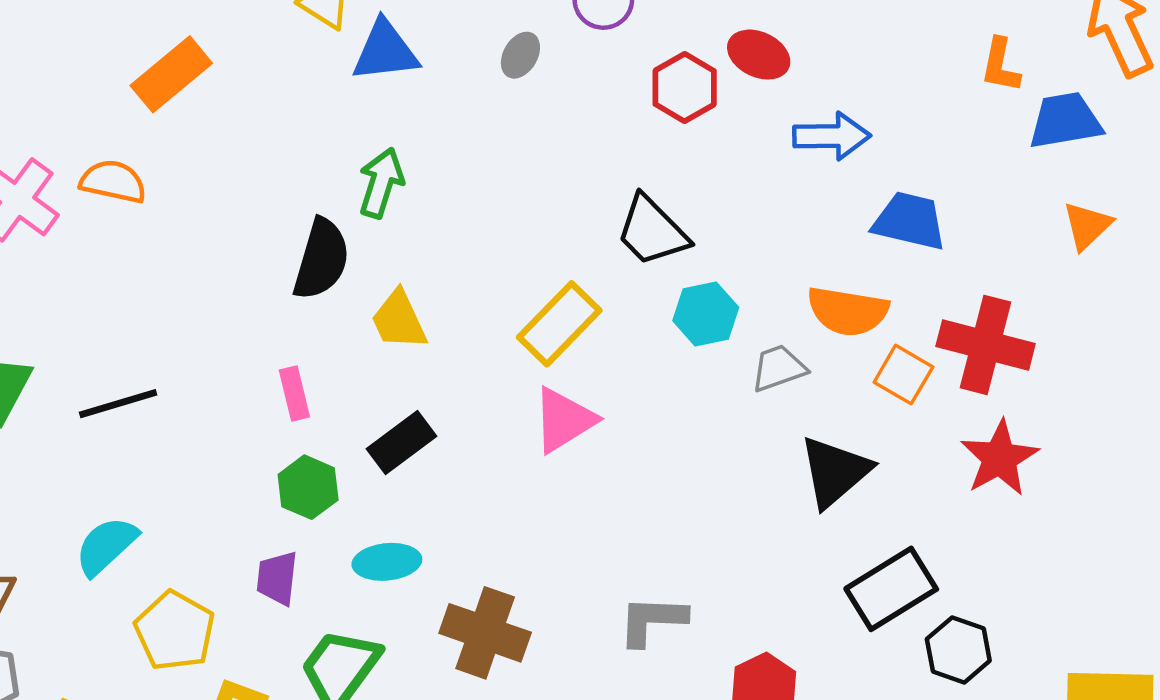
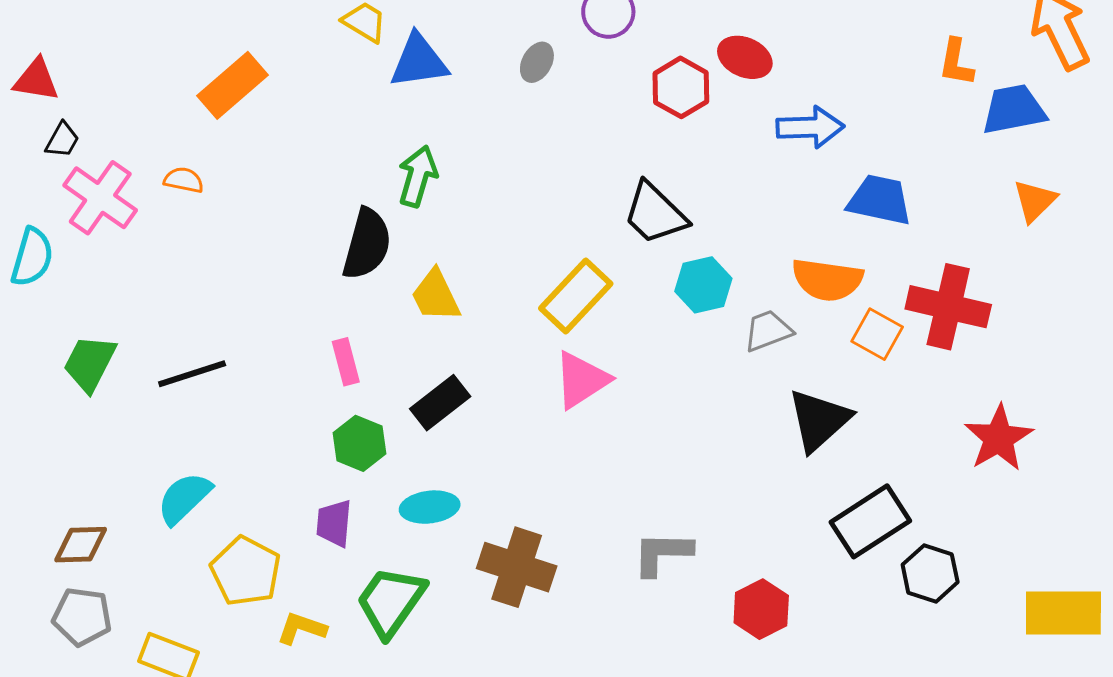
orange semicircle: (113, 182) -> (184, 180), size x0.7
red star: (1000, 458) -> (999, 438), moved

